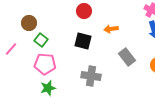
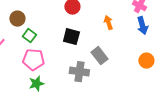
orange arrow: (111, 29) -> (108, 23), moved, turned 80
gray rectangle: (127, 57) -> (99, 56), moved

